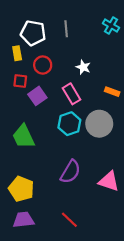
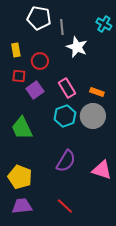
white pentagon: (33, 33) -> (39, 18), moved
white star: (83, 67) -> (77, 47), moved, size x1.5
orange rectangle: (112, 92) -> (97, 92), moved

